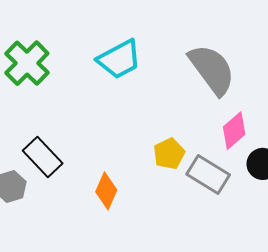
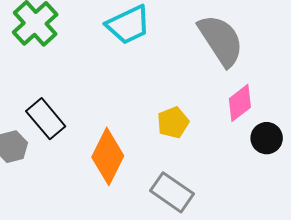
gray rectangle: (208, 174) -> (172, 192), moved
orange diamond: (106, 191) -> (108, 156), size x1.5

